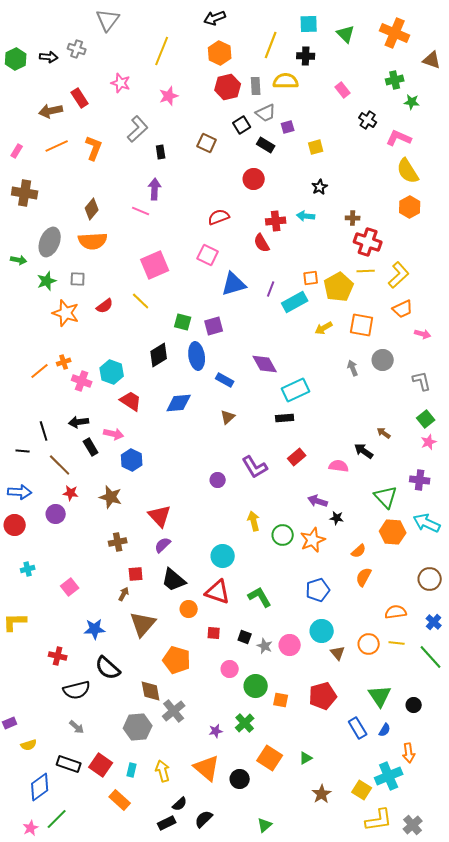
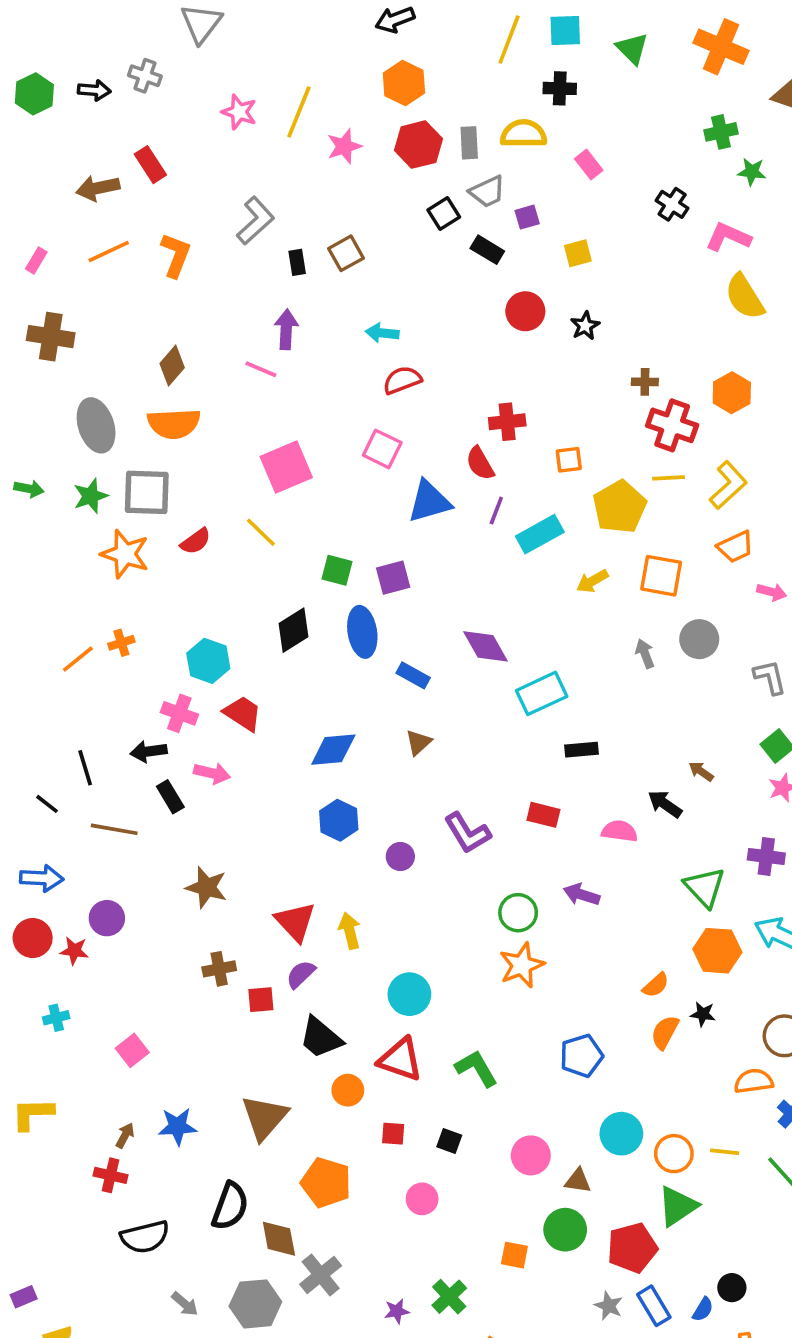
yellow line: (271, 45) -> (509, 40), moved
yellow line: (162, 51) -> (299, 112), moved
pink star: (121, 83) -> (239, 112), moved
pink rectangle: (343, 90) -> (589, 165), moved
pink star: (169, 96) -> (344, 146), moved
brown square: (207, 143) -> (346, 253), moved, turned 36
red circle: (254, 179) -> (525, 311), moved
orange hexagon: (410, 207) -> (732, 393), moved
cyan arrow: (306, 216) -> (382, 333), moved
red cross: (276, 221) -> (507, 422), moved
gray ellipse: (50, 242) -> (96, 425), turned -40
red semicircle: (262, 243) -> (480, 463), moved
green arrow: (19, 260) -> (29, 489), moved
orange square: (311, 278) -> (569, 460), moved
gray square: (78, 279) -> (147, 492), size x1.8
pink cross: (82, 381) -> (179, 713), moved
blue diamond: (179, 403) -> (333, 750), moved
black rectangle: (285, 418) -> (581, 750), moved
black line: (23, 451) -> (47, 804), turned 32
red rectangle: (297, 457) -> (543, 815), turned 54
blue hexagon: (132, 460) -> (339, 820), moved
brown line: (60, 465) -> (114, 829), turned -35
red star: (71, 493) -> (74, 951), moved
black star: (337, 518) -> (703, 1014), moved
yellow arrow: (254, 521) -> (350, 931), moved
green circle: (283, 535) -> (518, 913), moved
orange star: (313, 540) -> (522, 965), moved
red square: (136, 574) -> (261, 1000), moved
brown arrow: (124, 594) -> (125, 1135), moved
orange semicircle: (396, 612) -> (754, 1081), moved
cyan circle: (322, 631) -> (621, 1134), moved
gray star: (265, 646) -> (609, 1306), moved
brown triangle: (338, 653) -> (578, 1181), moved, turned -42
black semicircle: (108, 668) -> (230, 1206), moved, turned -112
green circle: (256, 686) -> (565, 1230), moved
red pentagon: (323, 696) -> (632, 1248), moved
green triangle: (380, 696) -> (678, 1206), moved, turned 30
black circle: (414, 705) -> (732, 1288), moved
gray arrow: (77, 727) -> (185, 1304), moved

